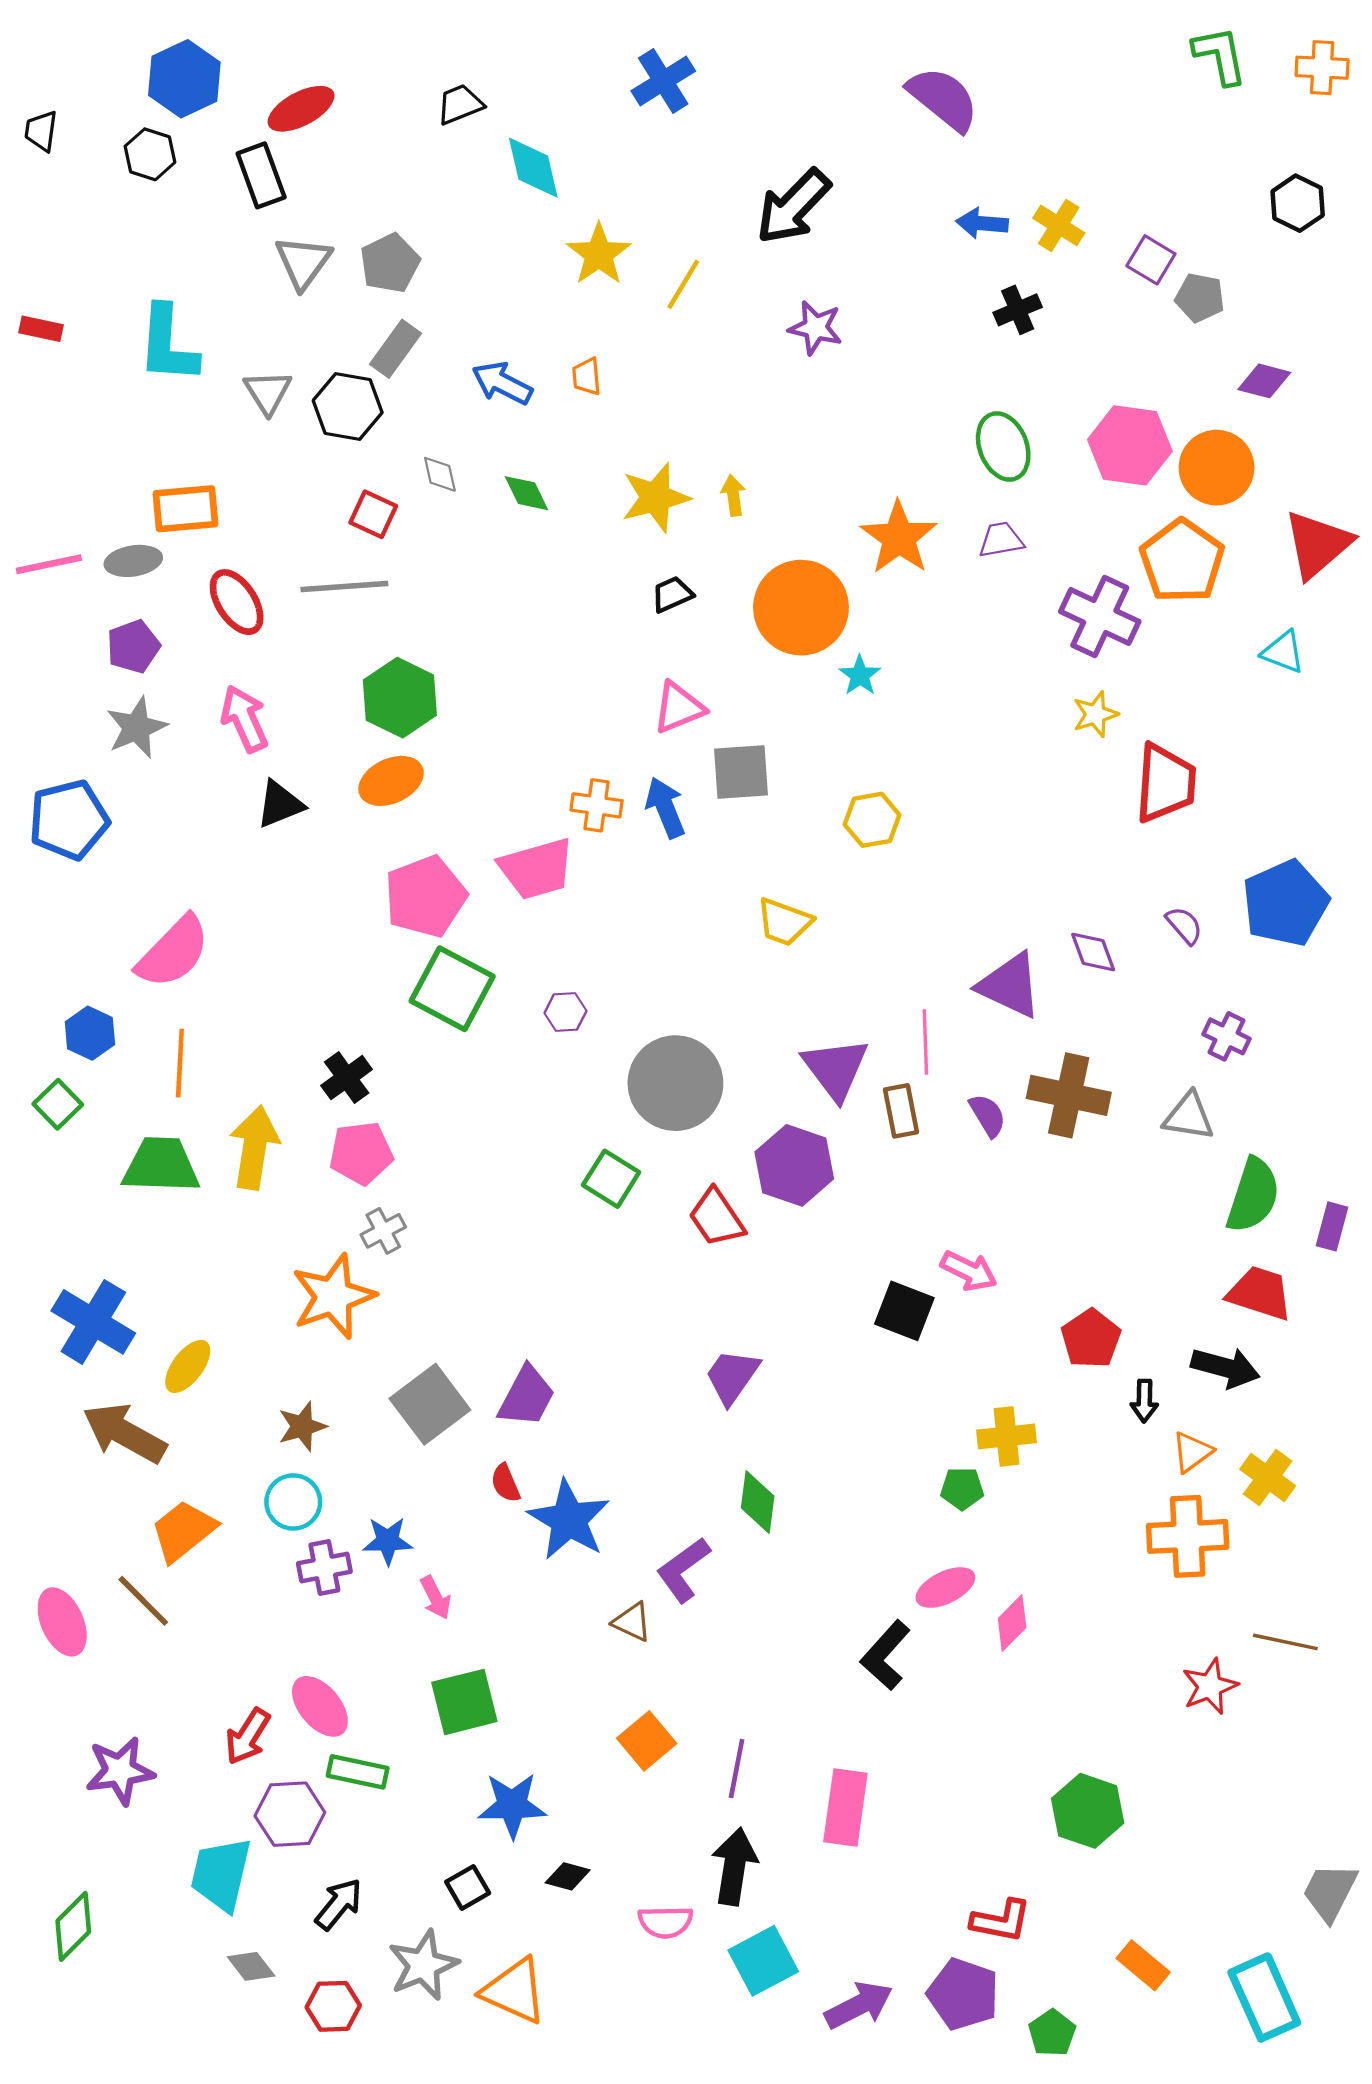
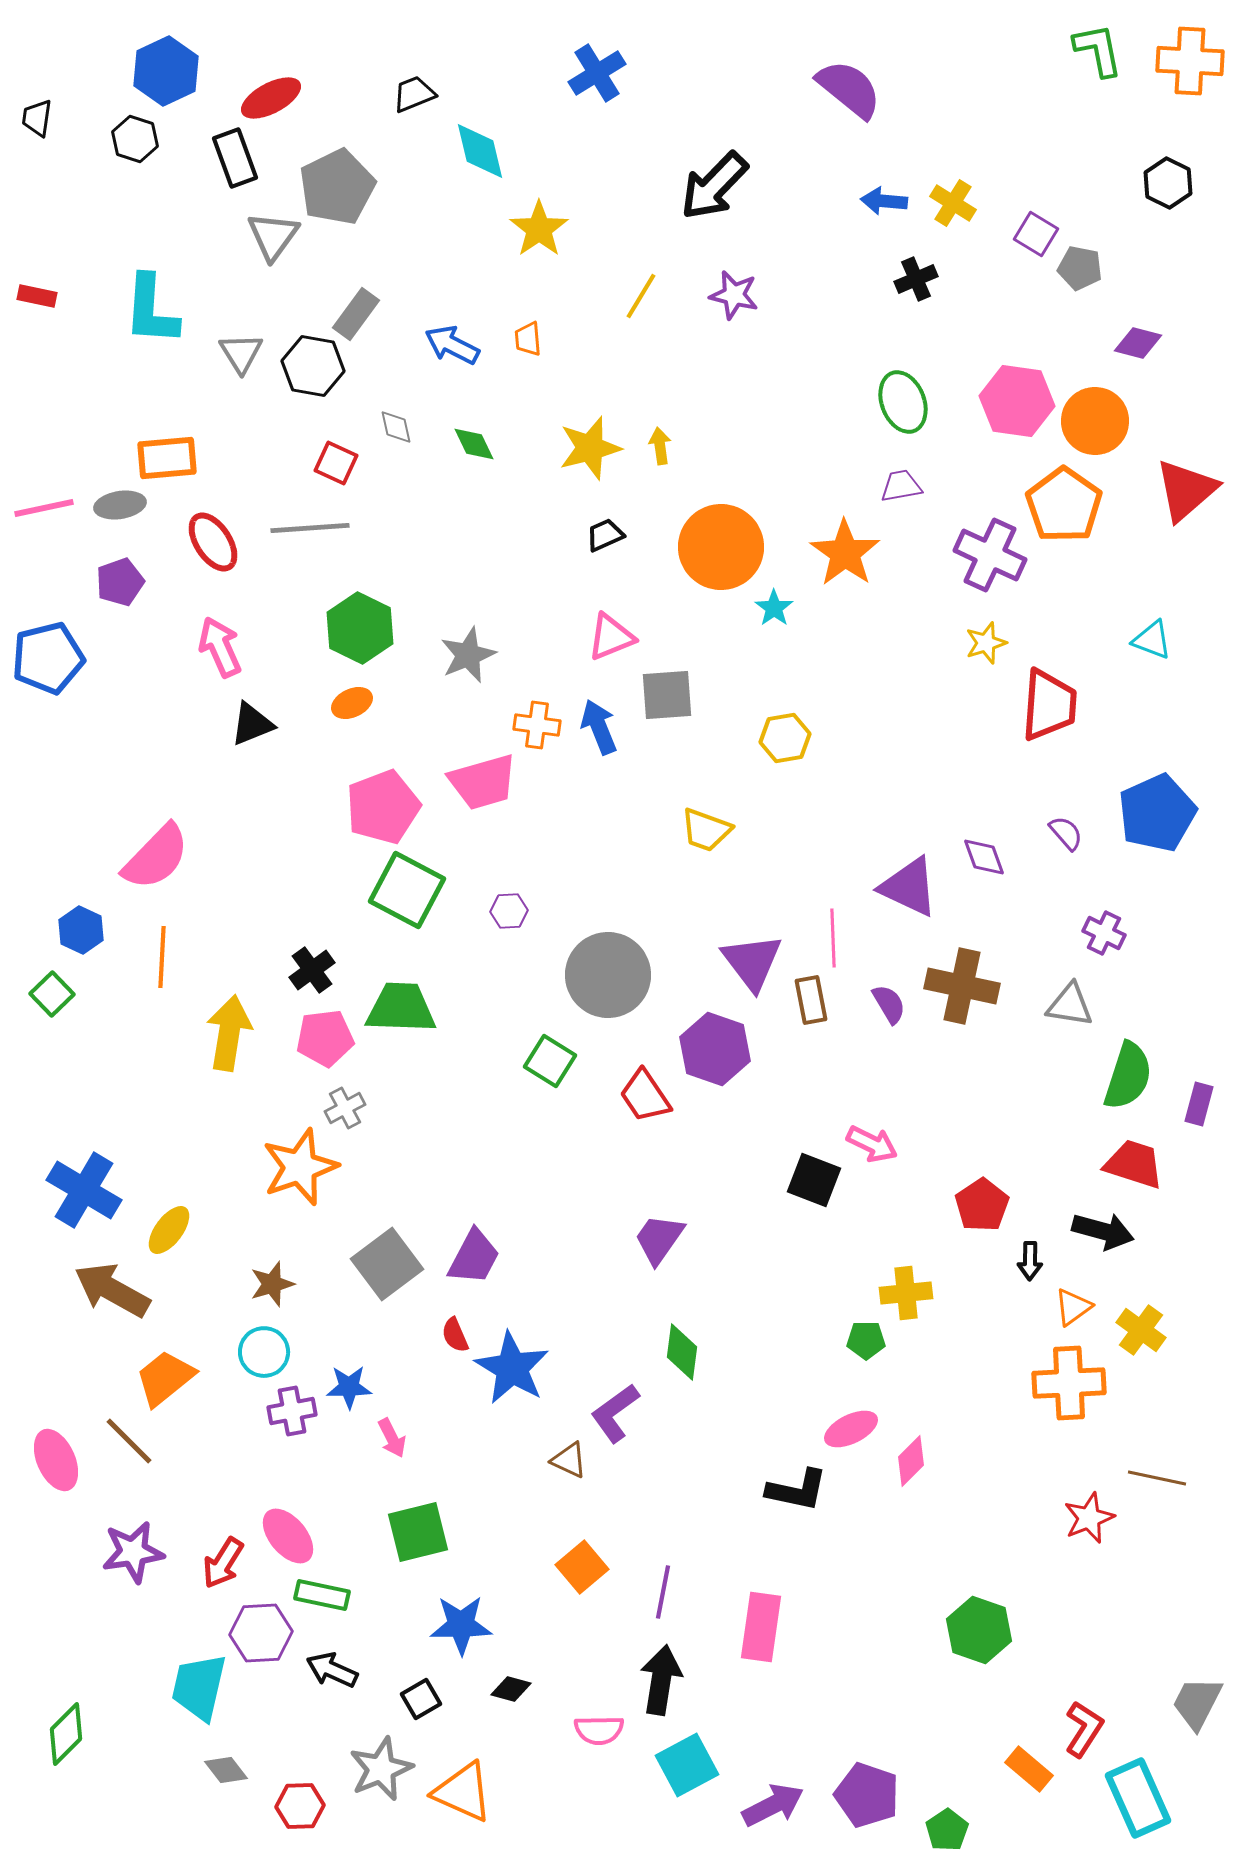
orange cross: (1322, 68) -> (1190, 61), size x1.4
gray pentagon: (390, 263) -> (337, 187), moved, size x1.4
yellow line: (683, 284) -> (641, 296), moved
orange star: (899, 538) -> (845, 553), moved
cyan triangle: (1283, 652) -> (1152, 640), moved
gray star: (137, 728) -> (468, 655), moved
orange ellipse: (391, 781) -> (352, 703), size x0.7
blue pentagon: (69, 820) -> (48, 658), moved
green trapezoid: (161, 1165) -> (401, 1008), moved
black L-shape: (885, 1655) -> (797, 1490), turned -120
purple star: (120, 1771) -> (133, 1552), moved
black arrow: (339, 1904) -> (332, 1670), moved, turned -105
red L-shape: (1001, 1921) -> (1084, 1729), moved, turned -68

